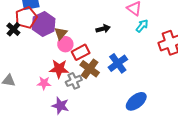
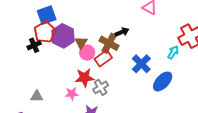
cyan arrow: (142, 26) -> (173, 52), moved
black cross: (13, 29) -> (34, 45), turned 32
brown cross: (90, 69) -> (109, 43), moved
blue ellipse: (136, 101) -> (163, 81), moved

